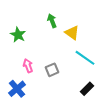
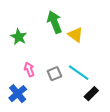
green arrow: (52, 21) -> (54, 22), size x1.5
cyan line: (85, 58) -> (79, 73), moved

